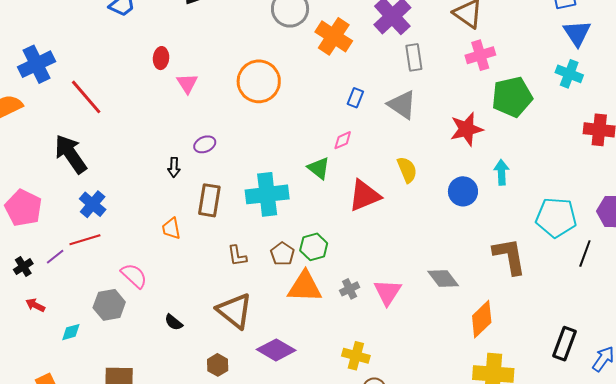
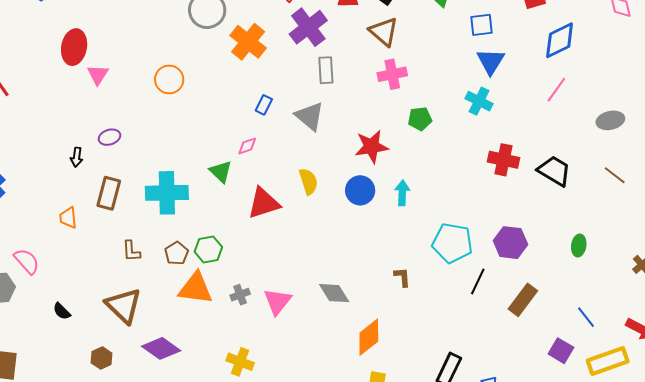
red ellipse: (161, 58) -> (74, 47), size x1.6
orange circle: (259, 81) -> (169, 79), size x0.7
green pentagon: (512, 97) -> (420, 119), size x0.6
blue circle: (463, 191) -> (360, 190), moved
brown L-shape: (509, 256) -> (402, 277), size x0.5

